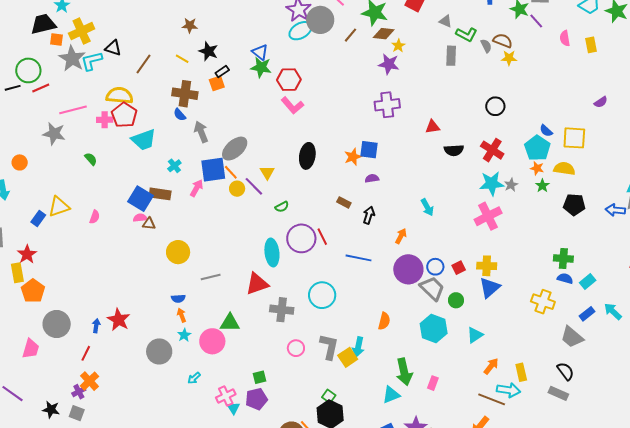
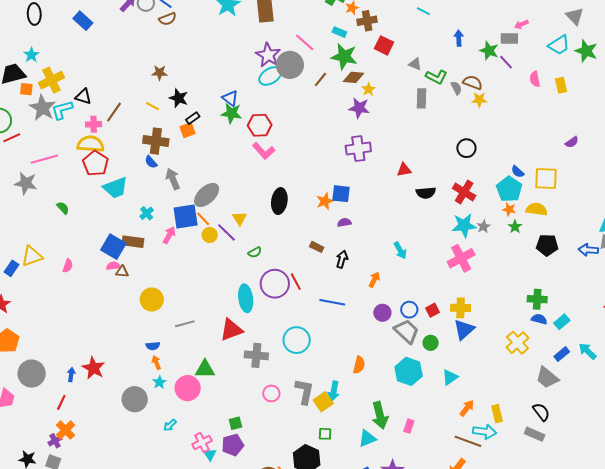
pink cross: (105, 120) -> (94, 124), moved
purple circle: (408, 269) -> (382, 313), size x0.6
yellow cross: (543, 302) -> (518, 343), turned 30
green square: (329, 396) -> (325, 434), moved, turned -32

